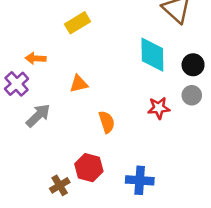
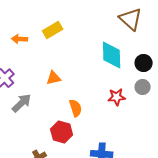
orange arrow: (36, 58) -> (20, 39), moved
red hexagon: (89, 168) -> (62, 132), moved

